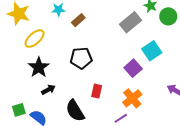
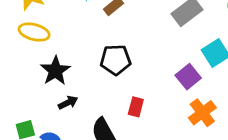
yellow ellipse: (35, 39) -> (34, 32), moved, turned 55
orange cross: (132, 98) -> (202, 113), moved

